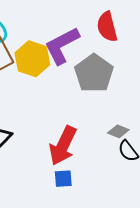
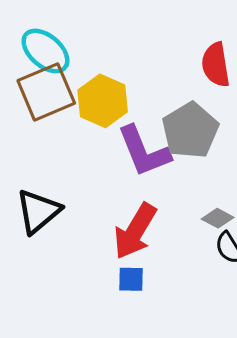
purple L-shape: (62, 46) -> (144, 151), moved, turned -90

